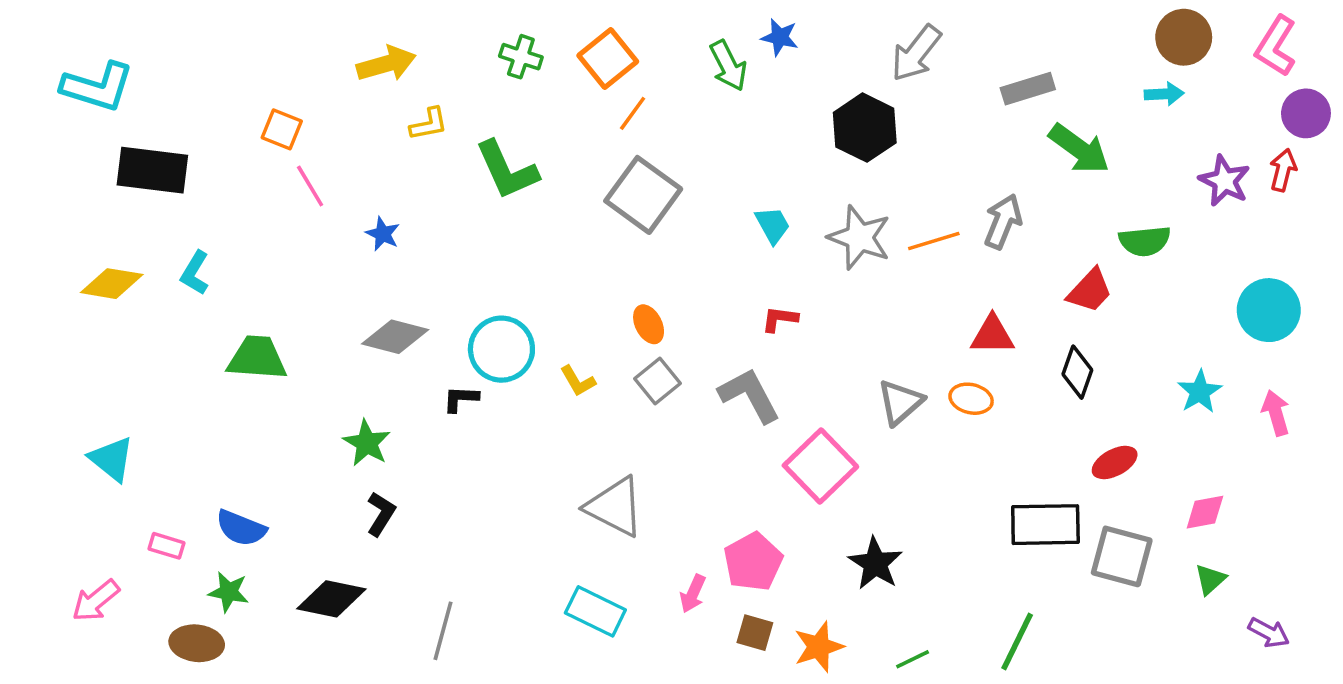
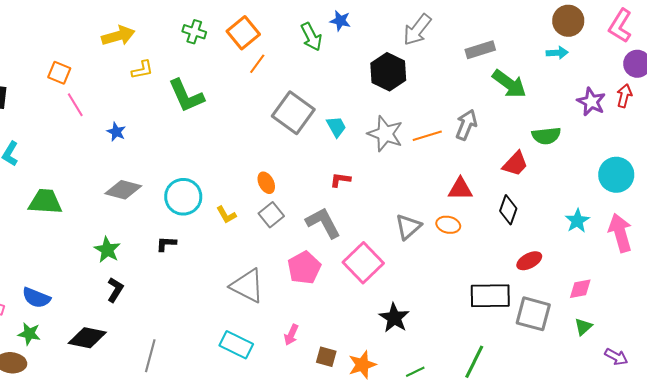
gray square: (643, 195) -> (293, 113), moved
black L-shape: (461, 399) -> (166, 244), moved
pink arrow: (1276, 413) -> (620, 233), size x1.5
pink pentagon: (753, 562) -> (304, 268), moved

